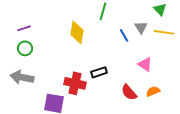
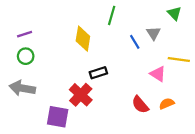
yellow line: (164, 32) -> (179, 60), moved
black rectangle: (99, 72) -> (98, 73), moved
red cross: (75, 83) -> (81, 95), turned 30

